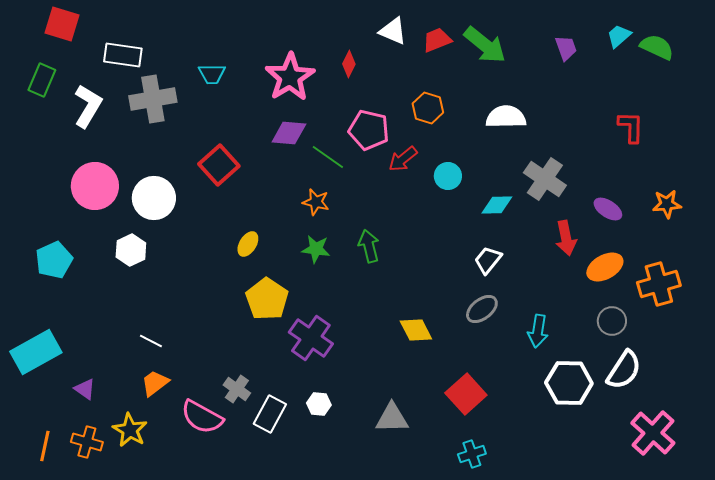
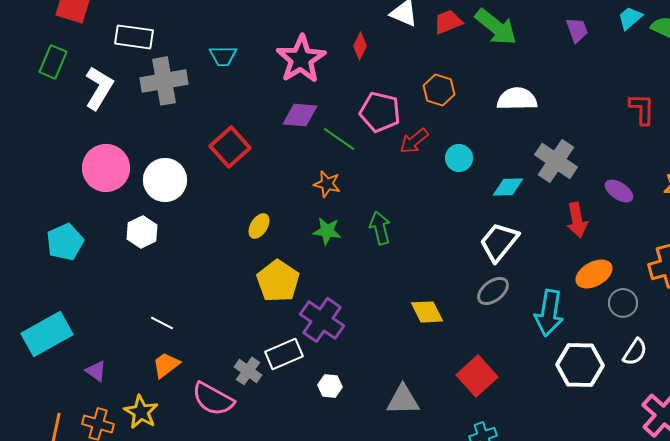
white trapezoid: (488, 260) -> (499, 242), size x1.4
orange ellipse: (605, 267) -> (594, 274), moved
cyan arrow: (538, 331) -> (549, 313), size x1.4
white semicircle: (624, 370) -> (635, 352), size x0.7
white rectangle: (270, 414) -> (284, 354), moved, turned 39

